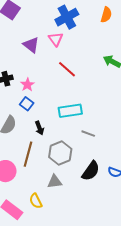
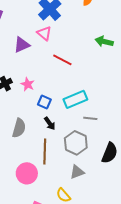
purple triangle: (31, 45) -> (22, 45), turned -48
blue square: (27, 104) -> (44, 102), moved
gray line: (88, 134) -> (90, 118), moved

